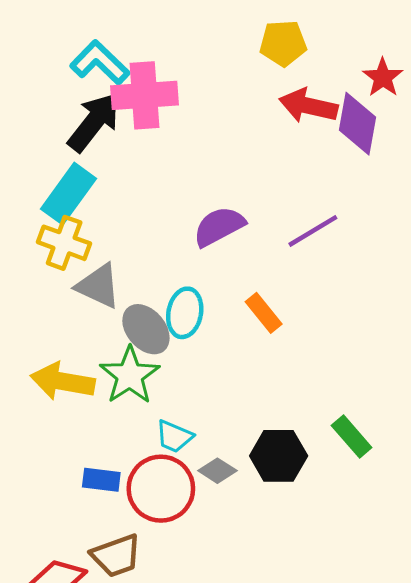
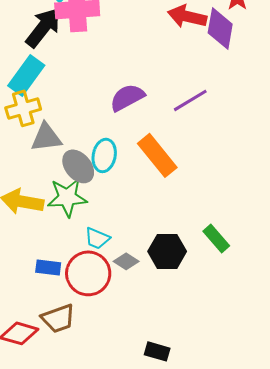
yellow cross: (64, 243) -> (23, 108), turned -36
gray triangle: (98, 286) -> (46, 137), turned -32
orange rectangle: (264, 313) -> (157, 155), size x1.6
green star: (130, 375) -> (67, 197), turned 30

